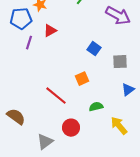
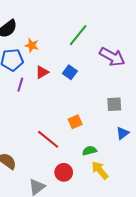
blue square: (94, 49) -> (70, 72), moved
yellow arrow: (119, 126) -> (100, 170), moved

